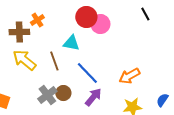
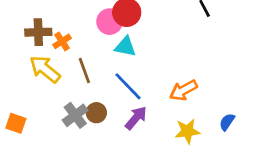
orange cross: (37, 20) -> (62, 41), moved
pink circle: (100, 24) -> (110, 22), moved
cyan triangle: (71, 43) -> (125, 47), moved

